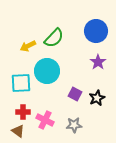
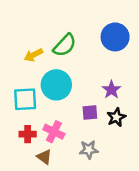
purple star: (98, 62) -> (111, 90), moved
purple square: (75, 94) -> (90, 112), turned -32
pink cross: (45, 120) -> (54, 132), moved
brown triangle: (18, 131) -> (44, 157), moved

